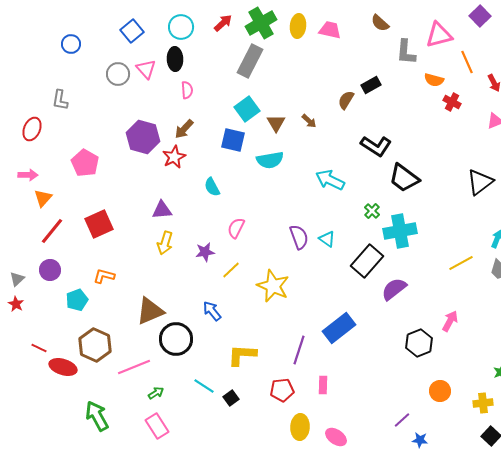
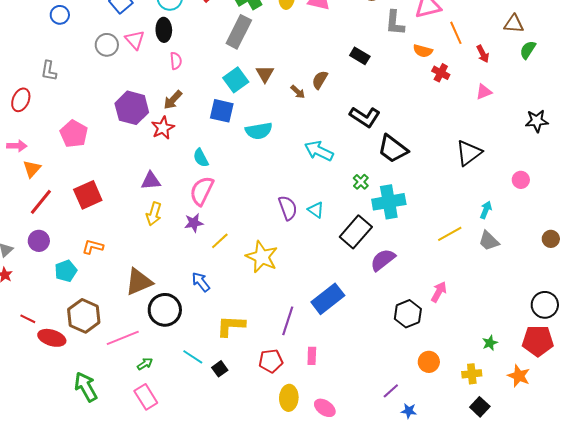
black rectangle: (371, 85) -> (360, 56), turned 60
brown semicircle: (346, 100) -> (320, 80), moved
brown triangle: (276, 123) -> (265, 74), moved
pink semicircle: (236, 228) -> (202, 191), moved, size x1.4

